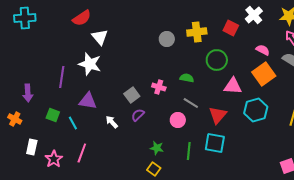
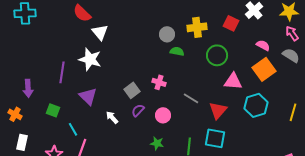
red semicircle: (82, 18) -> (82, 13), turned 78
green semicircle: (187, 78) -> (177, 51), moved
purple triangle: (88, 101) -> (88, 96), turned 36
pink circle: (178, 120) -> (163, 115), moved
cyan line: (73, 123) -> (73, 129), moved
white rectangle: (32, 147) -> (22, 142), moved

